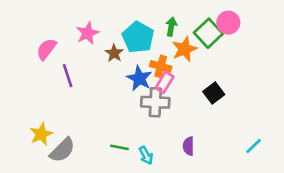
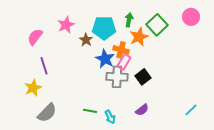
pink circle: (228, 23) -> (191, 17), moved
cyan pentagon: (138, 37) -> (104, 28), turned -30
purple line: (68, 76) -> (44, 66), moved
black square: (214, 93) -> (143, 77), moved
yellow star: (41, 134) -> (33, 88), moved
purple semicircle: (188, 146) -> (142, 110), turned -128

